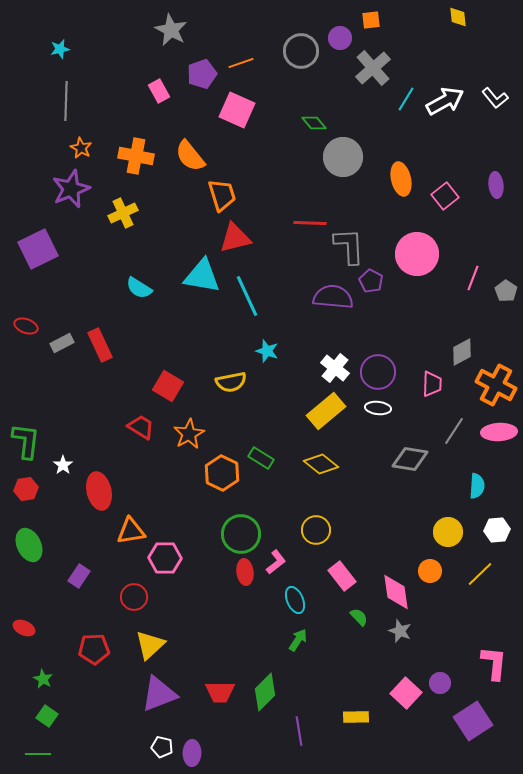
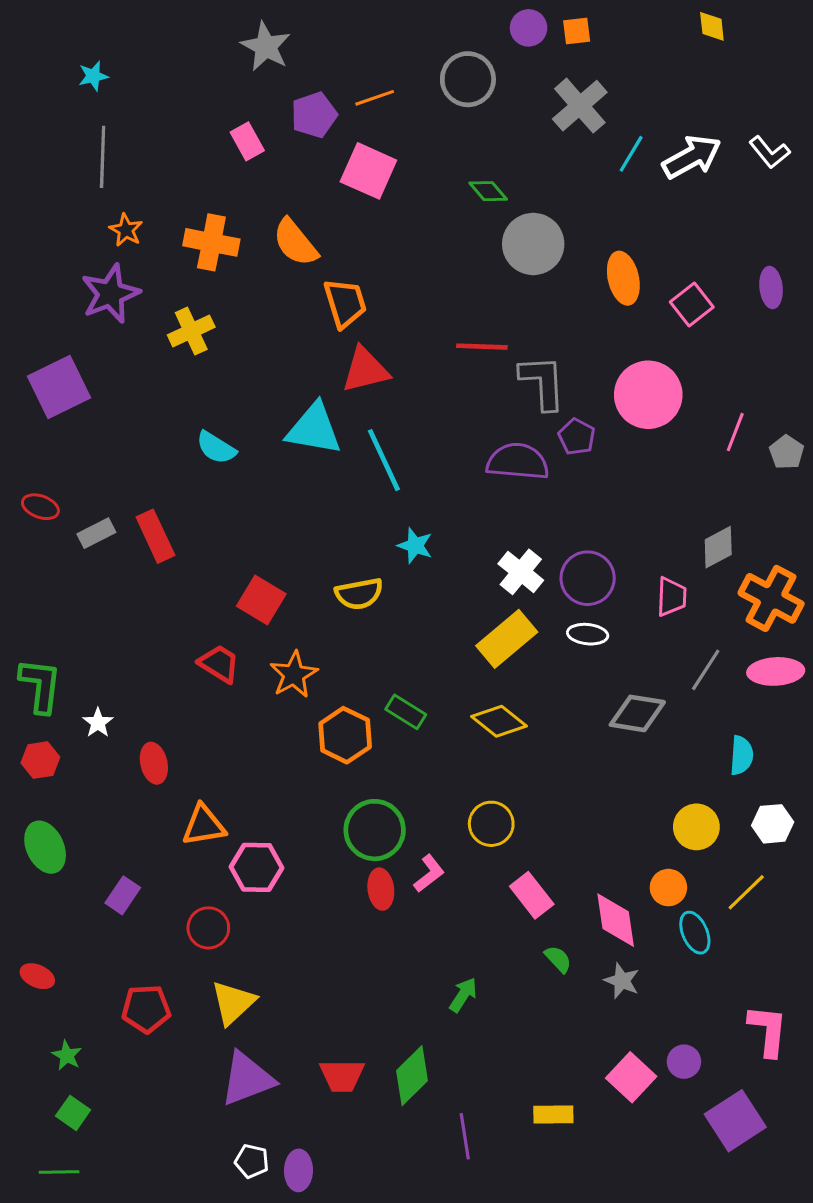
purple circle: (340, 38) -> (529, 28), moved
red ellipse: (99, 491) -> (154, 763), size x0.7
cyan ellipse: (295, 600) -> (695, 933), moved

